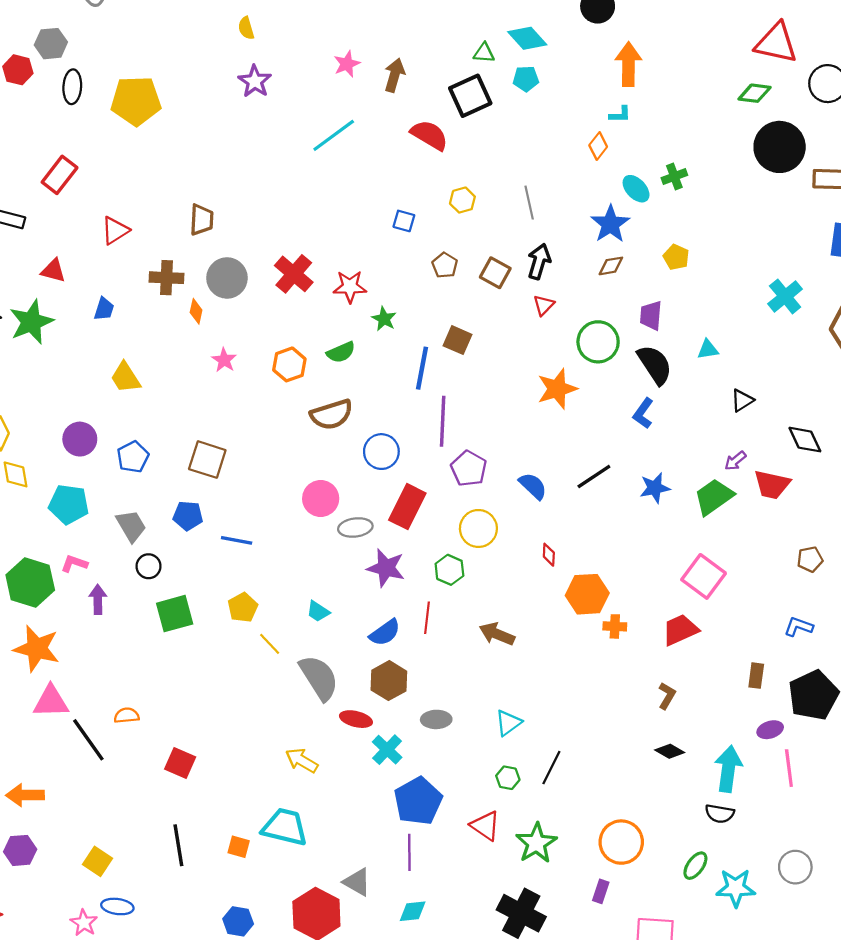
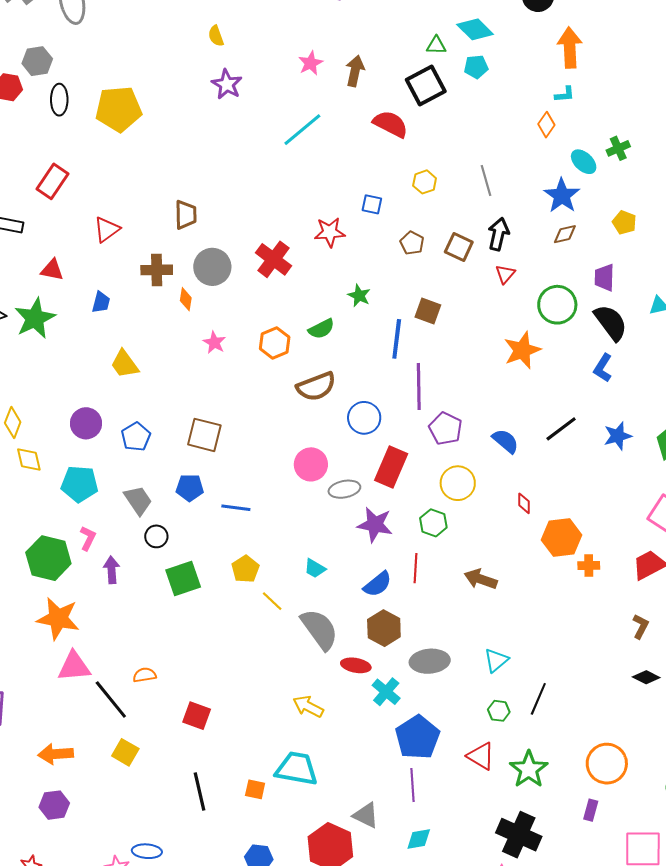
red star: (350, 287) -> (330, 232), moved
pink L-shape: (74, 564) -> (88, 538), turned 100
gray ellipse: (436, 719) -> (430, 661), size x1.4
yellow square: (98, 861) -> (125, 752), moved

